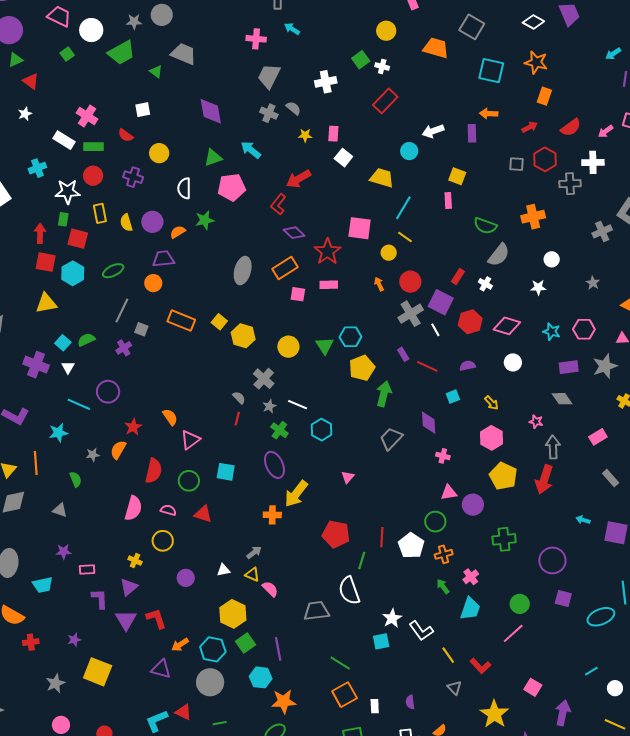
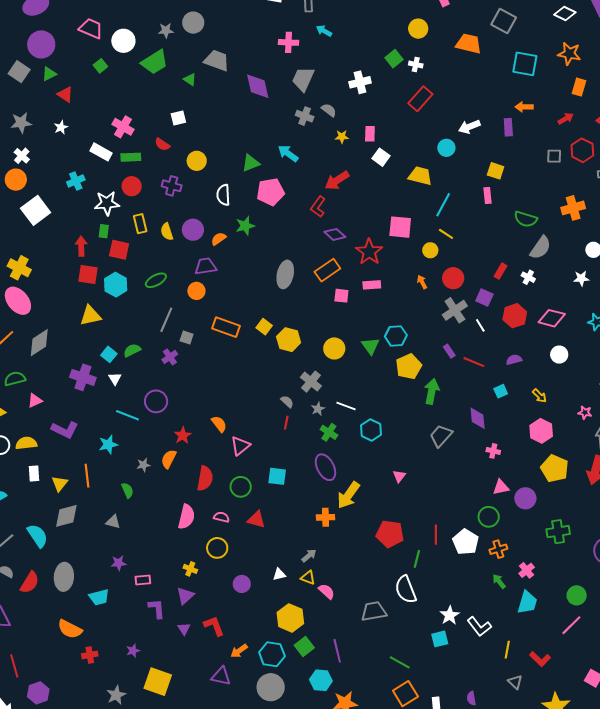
purple diamond: (211, 111) -> (258, 86), moved
purple square: (441, 302) -> (484, 297), size x0.7
purple triangle: (126, 620) -> (184, 629), size x0.6
yellow line: (448, 655) -> (507, 650), turned 48

